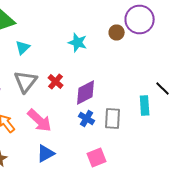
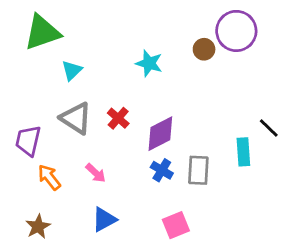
gray triangle: (26, 82) -> (76, 118), turned -35
pink arrow: (40, 120) -> (96, 173), size x0.6

